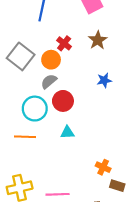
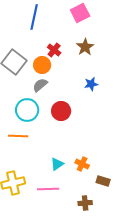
red circle: (63, 101) -> (61, 111), moved
cyan triangle: (67, 132) -> (57, 164), moved, turned -32
orange cross: (103, 167) -> (82, 164), moved

